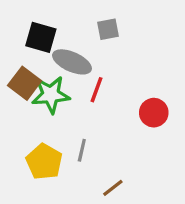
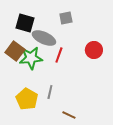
red circle: (154, 113) -> (94, 50), moved
brown line: (113, 188) -> (69, 115), turned 64

